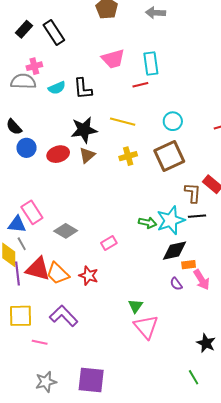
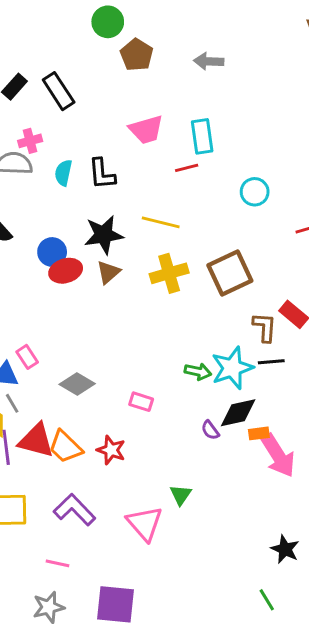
cyan semicircle: (57, 88) -> (63, 173), turned 126
cyan circle: (173, 121) -> (255, 192), moved
blue circle: (27, 148) -> (52, 252), moved
yellow cross: (128, 156) -> (169, 273), size x1.4
pink rectangle: (32, 212) -> (27, 357), size x0.7
pink rectangle: (109, 243) -> (141, 402), turned 49
pink arrow: (202, 280) -> (278, 456), size x1.4
purple semicircle: (176, 284) -> (210, 430), moved
pink triangle: (146, 327) -> (145, 523), moved
pink line: (40, 342) -> (57, 563), moved

